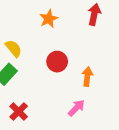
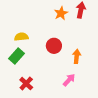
orange star: (49, 19) -> (61, 13), moved
yellow semicircle: (14, 48) -> (21, 37), turned -56

